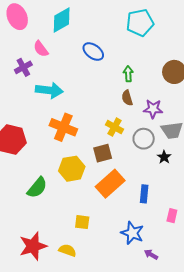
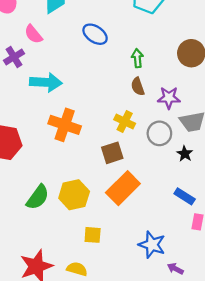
yellow hexagon: (72, 169) -> (74, 195), moved
blue rectangle: (144, 194) -> (185, 196), moved, turned -60

